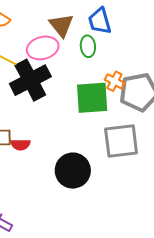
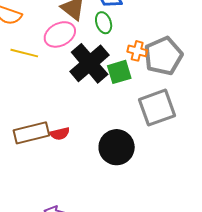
black cross: (30, 80) -> (90, 63), moved
green square: (92, 98) -> (119, 72), size x0.7

